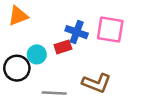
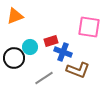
blue cross: (77, 32) -> (63, 52), moved
gray line: (54, 93) -> (44, 78), turned -36

